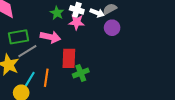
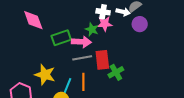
green star: (57, 13) -> (92, 29), moved
green rectangle: (19, 37) -> (61, 38), moved
gray line: (27, 51) -> (82, 58), moved, turned 30

